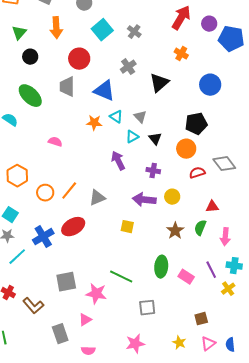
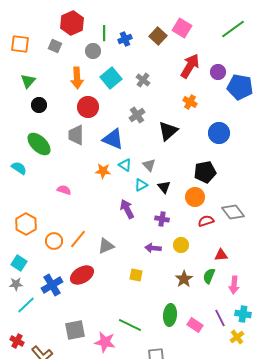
orange arrow: (56, 28) -> (77, 78), moved
purple arrow: (144, 200) -> (153, 248), size x0.7

